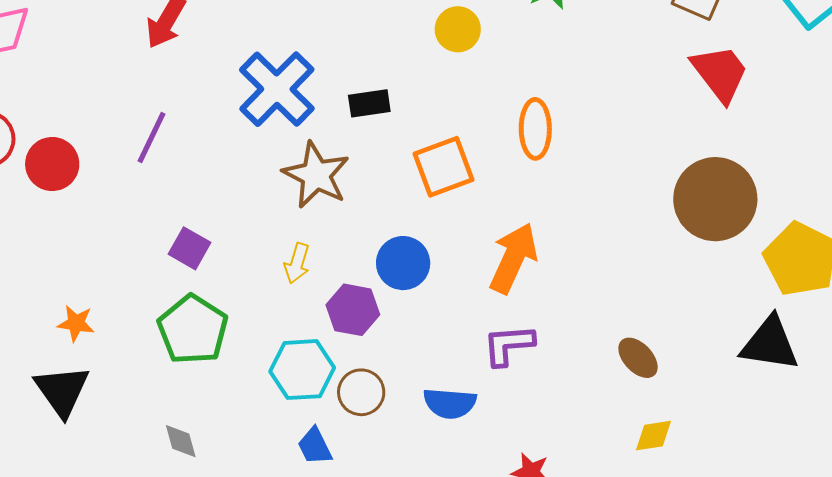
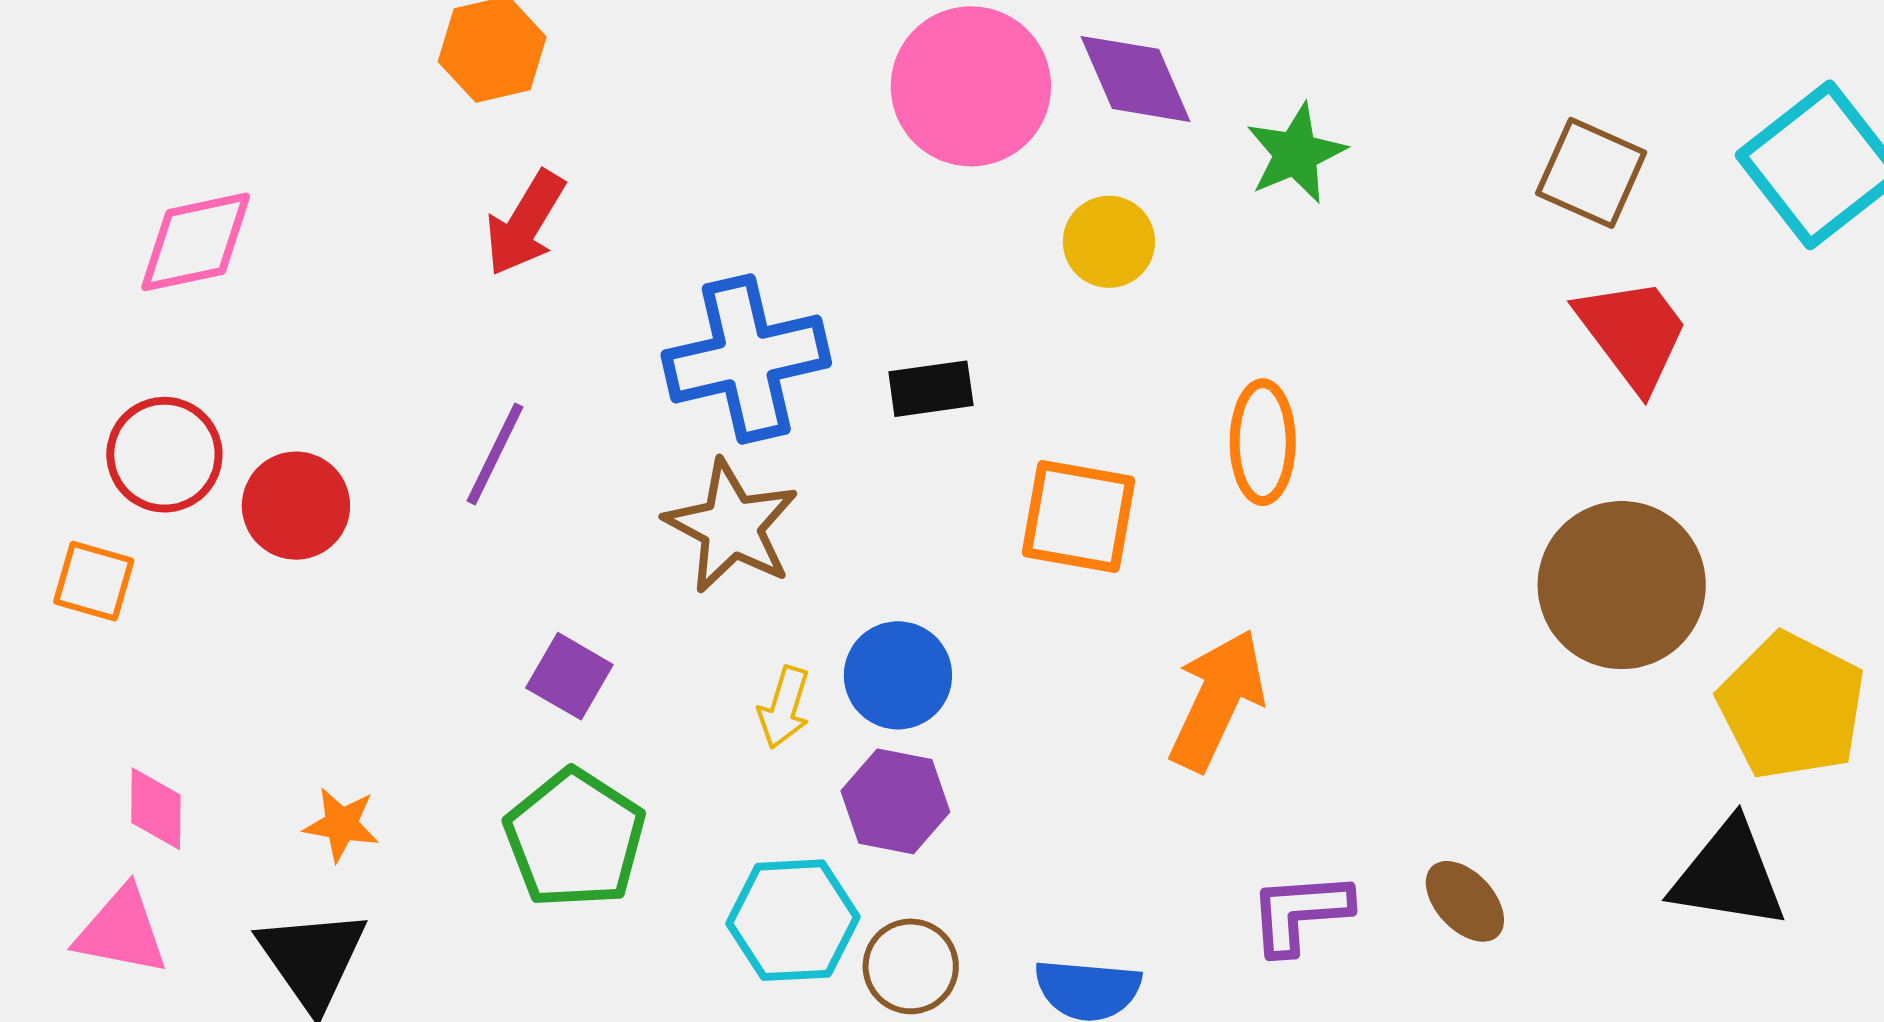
blue cross: (277, 89) -> (746, 359), turned 32
orange square: (443, 167) -> (1079, 517), turned 30
brown star: (316, 175) -> (731, 526), moved
blue circle: (403, 263) -> (898, 675), moved
purple L-shape: (508, 345) -> (1300, 913), moved

